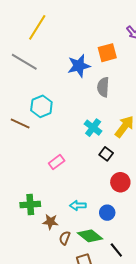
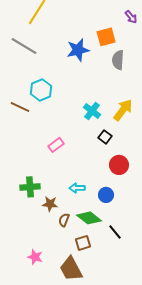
gray semicircle: (103, 87) -> (118, 60), moved

